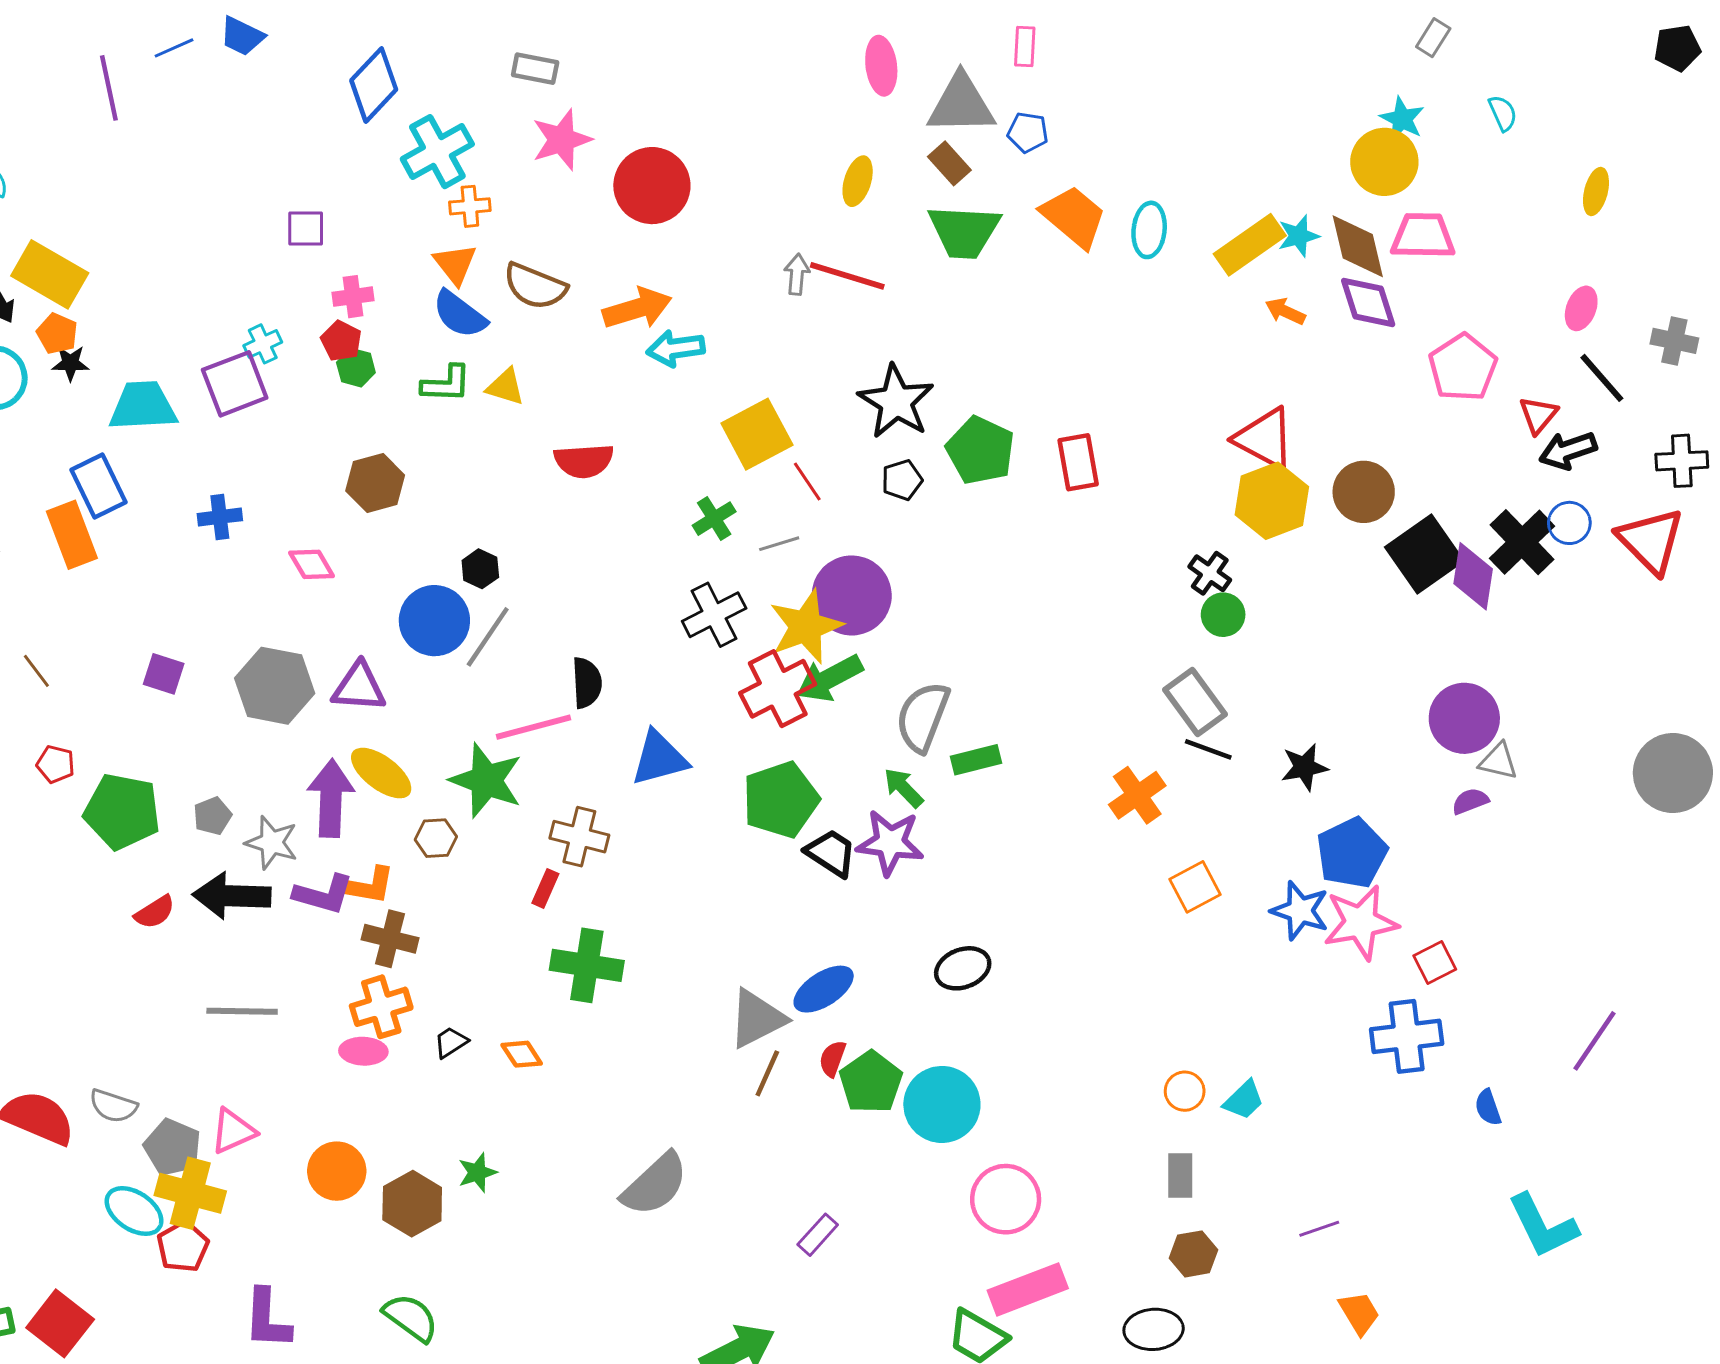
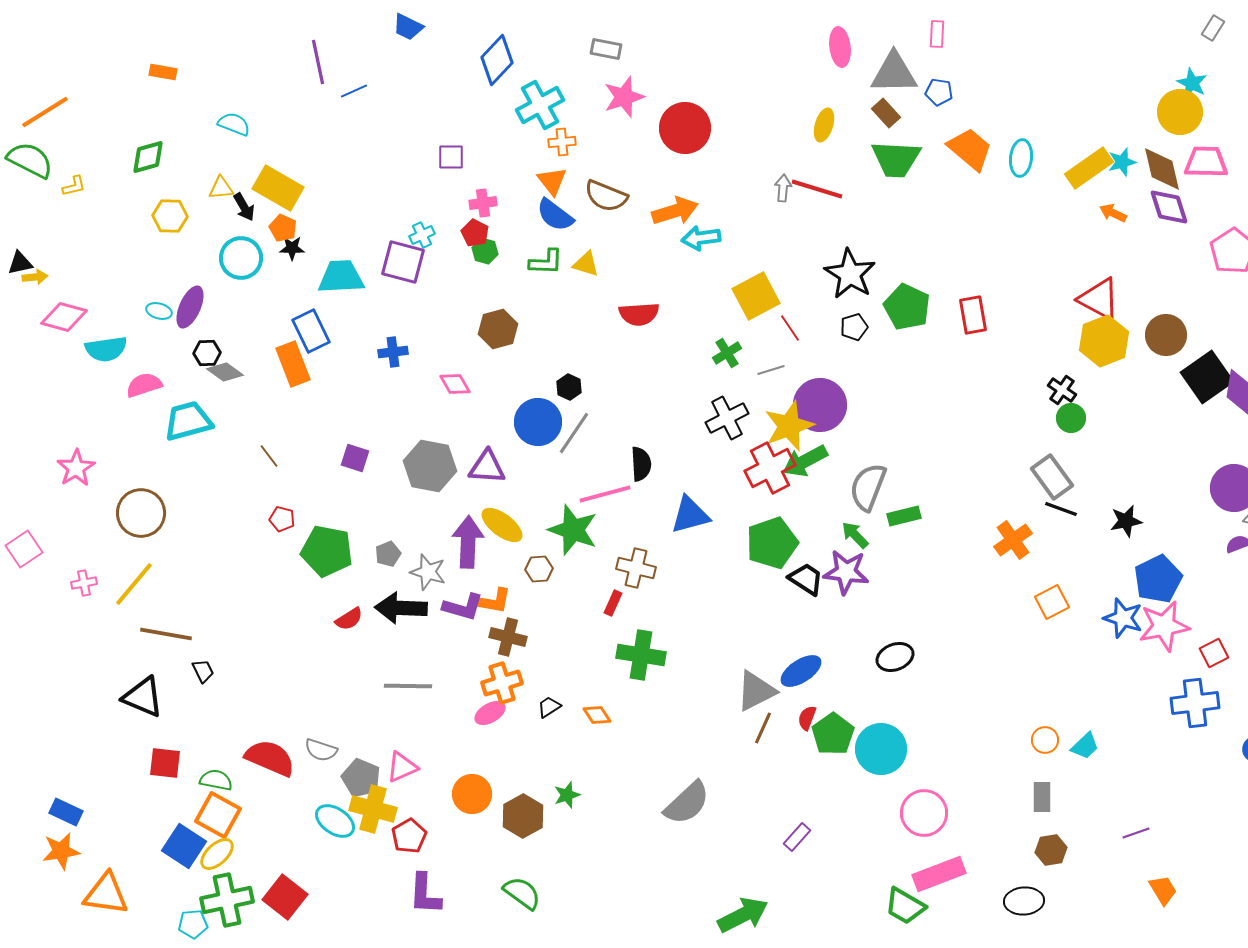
blue line: (174, 48) -> (354, 91), moved
purple square: (235, 384) -> (403, 262), turned 36
pink ellipse: (363, 1051) -> (490, 713), turned -32
red pentagon: (183, 1247) -> (409, 836), moved

